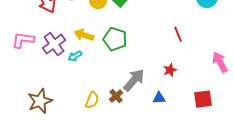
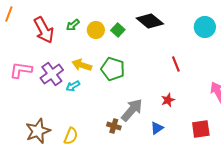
brown cross: (116, 96) -> (114, 126), turned -32
blue triangle: (159, 98) -> (157, 128), turned -32
yellow semicircle: (92, 100) -> (71, 136), moved

